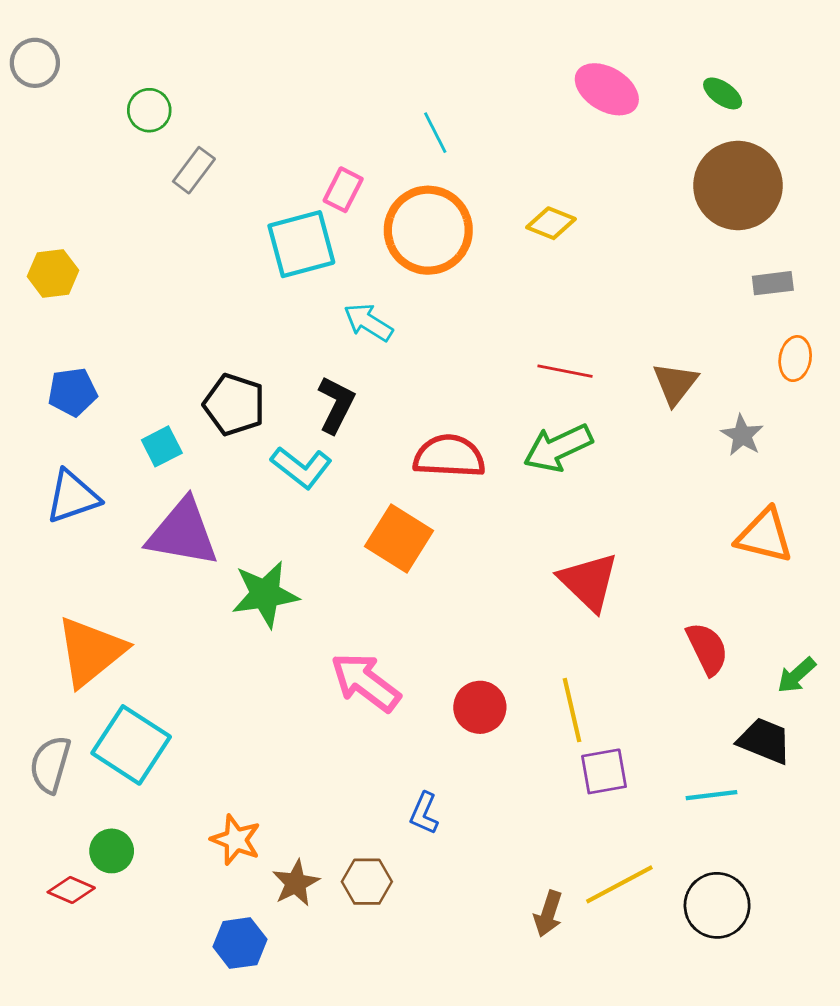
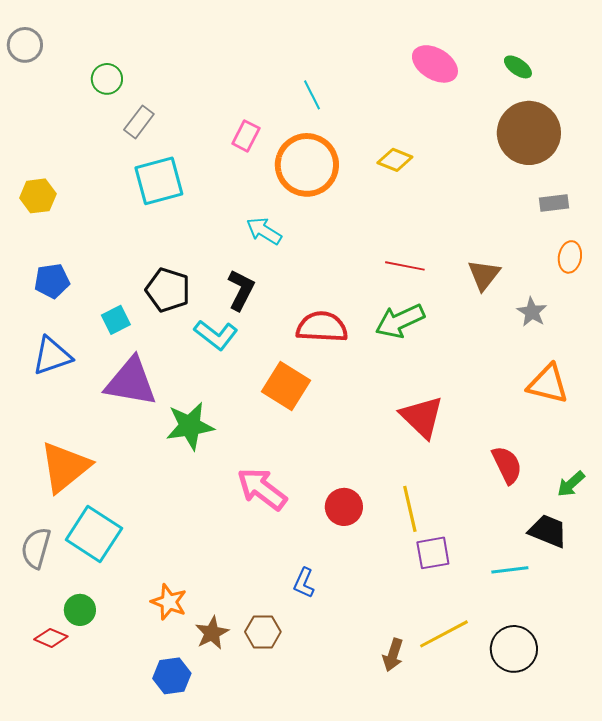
cyan square: (301, 244) -> (159, 181), moved

